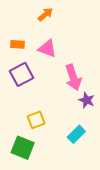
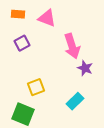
purple square: (22, 74) -> (22, 43), size x0.7

